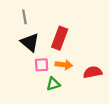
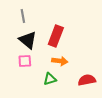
pink square: (42, 65) -> (25, 61), moved
red semicircle: (93, 72) -> (87, 80), moved

